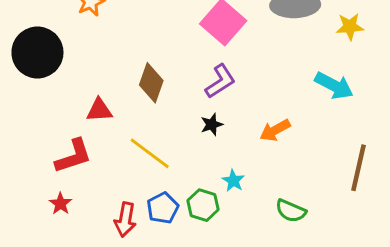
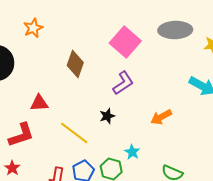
brown diamond: (151, 83) -> (75, 64), moved
black star: (212, 124) -> (107, 116), moved

